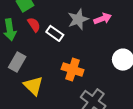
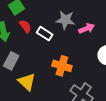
gray star: (78, 19) -> (65, 20), turned 30
pink arrow: (103, 19) -> (87, 28), moved

